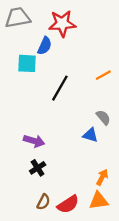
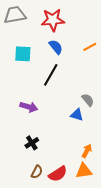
blue semicircle: (45, 46) -> (56, 47), moved, turned -63
orange line: (103, 75) -> (90, 47), moved
purple arrow: (34, 141) -> (29, 107), moved

